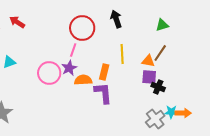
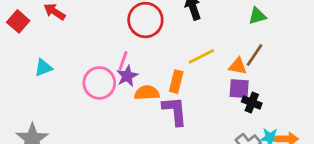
pink line: (73, 50) -> (123, 61), moved
yellow line: (122, 54) -> (201, 56), turned 66

